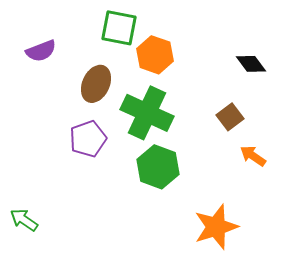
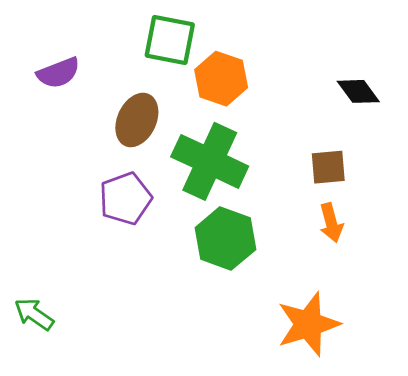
brown square: (230, 117) -> (328, 167), turned 32
orange arrow: (253, 156) -> (331, 223), moved, turned -140

